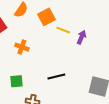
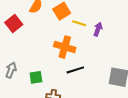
orange cross: (22, 47) -> (65, 47), moved, size x1.5

